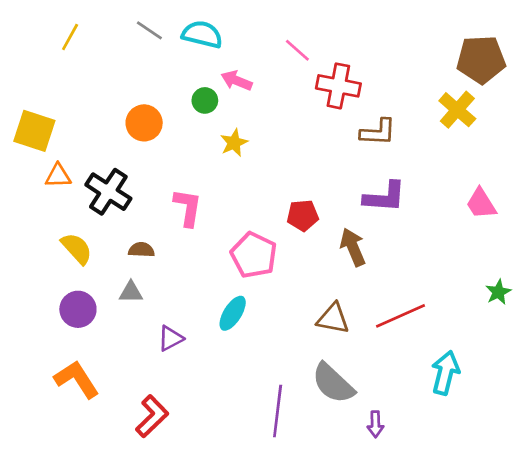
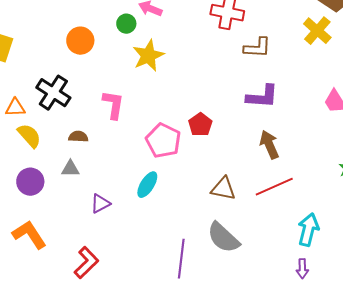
yellow star: (234, 143) -> (148, 56), size x1.5
orange triangle: (58, 176) -> (15, 108), moved
red pentagon: (303, 215) -> (200, 125), moved, turned -30
brown arrow: (353, 247) -> (269, 145), moved
purple arrow: (375, 424) -> (302, 269), moved

